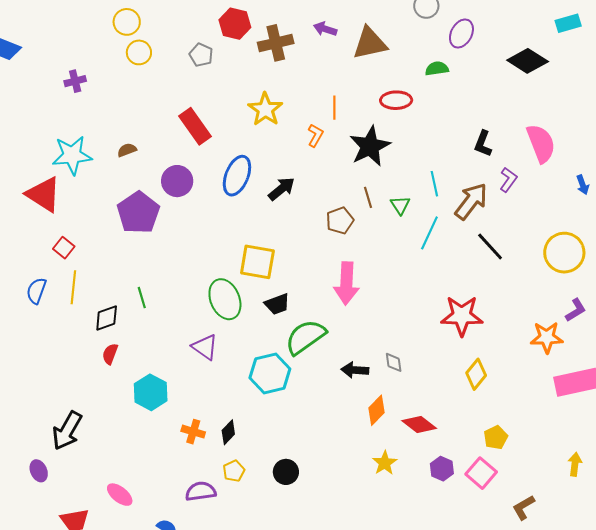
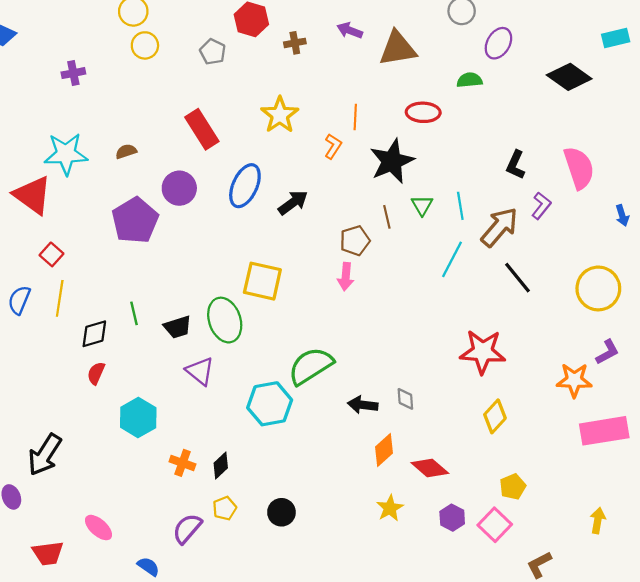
brown cross: (276, 43) -> (295, 43), size x0.6
green triangle: (400, 205) -> (422, 205), moved
pink arrow: (346, 283) -> (346, 277), moved, size x0.6
black trapezoid: (277, 304) -> (178, 327), moved
purple semicircle: (201, 491) -> (187, 529), turned -44

